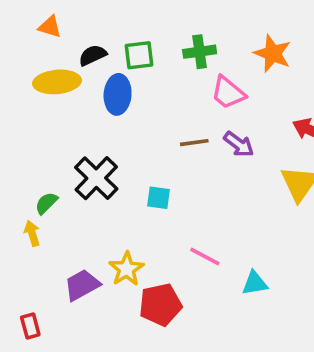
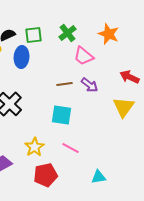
green cross: (200, 52) -> (68, 33), turned -30
cyan square: (159, 198) -> (62, 115), moved, size x1.5
yellow star: (126, 269) -> (35, 147), moved
cyan triangle: (255, 283) -> (99, 177), moved

